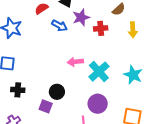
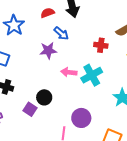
purple star: (81, 17) -> (48, 50), moved
cyan cross: (99, 72) -> (92, 75), moved

